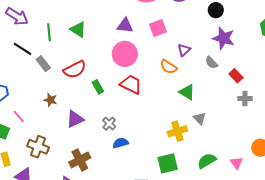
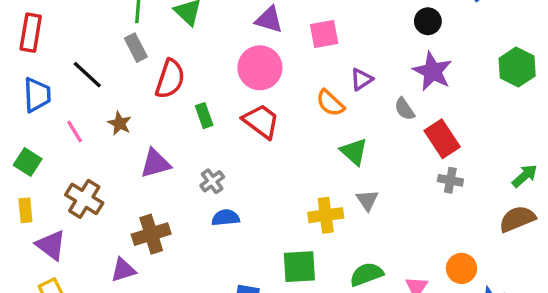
black line: (23, 49) -> (87, 75), moved
gray rectangle: (43, 64) -> (136, 48), moved
red semicircle: (75, 70) -> (170, 79), turned -55
red rectangle: (236, 76) -> (442, 139), size x1.5
pink line: (19, 117) -> (75, 131), moved

